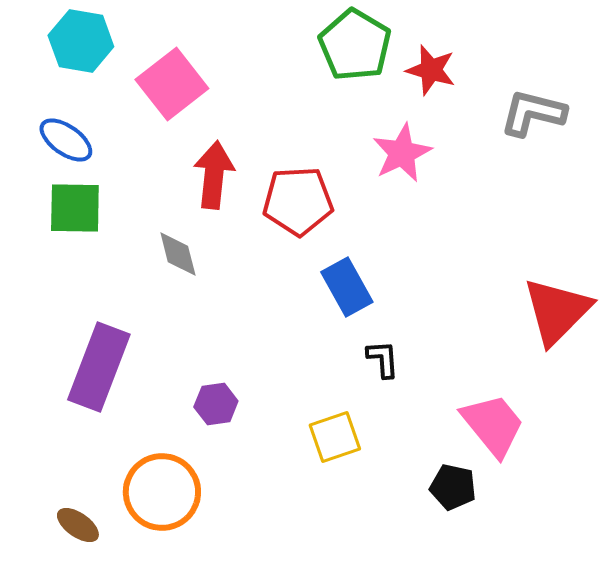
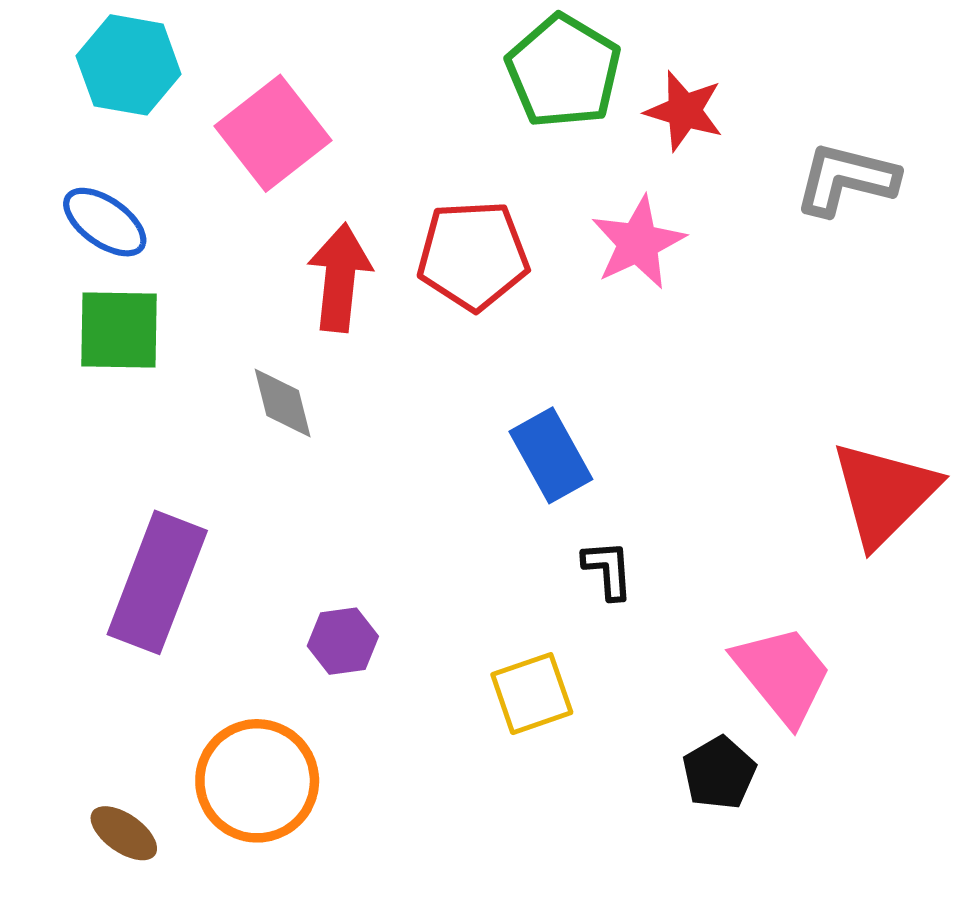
red pentagon: (298, 201) -> (473, 255), moved
black pentagon: (453, 487) -> (719, 773), turned 30

